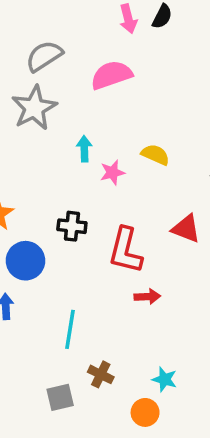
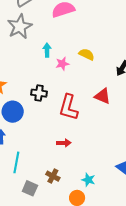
red arrow: (147, 297) -> (64, 143), moved
cyan line: (70, 329) -> (16, 162), moved
gray square: (60, 397) -> (30, 188), turned 35

